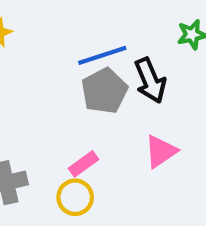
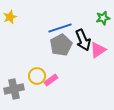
pink triangle: (161, 151) -> (98, 50), moved
yellow circle: (75, 197) -> (37, 76), moved

